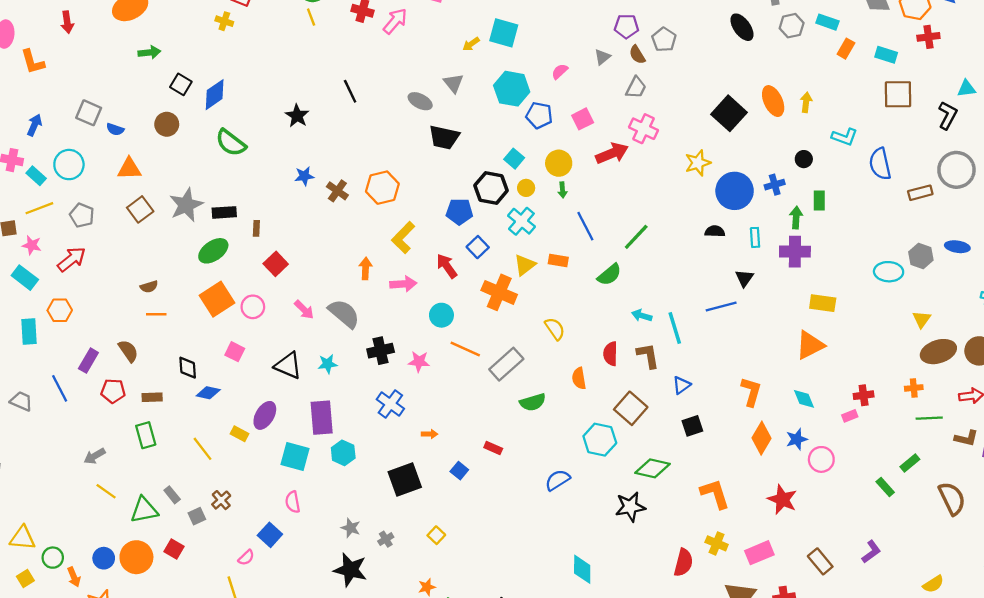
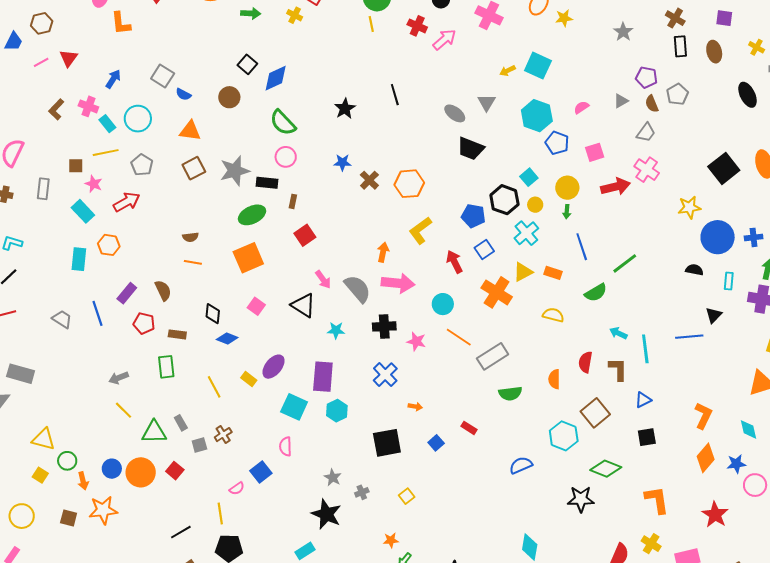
green arrow: (149, 52) -> (251, 13), moved
pink arrow: (403, 284) -> (398, 283), moved, size x1.4
pink circle: (253, 307) -> (286, 157), moved
yellow semicircle: (555, 329) -> (553, 315), moved, turned -50
black triangle: (288, 366) -> (303, 305), moved
yellow square: (25, 578) -> (40, 475), turned -35

